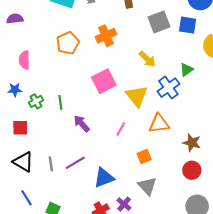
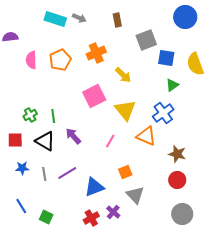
blue square: (188, 25) -> (166, 58), moved
yellow arrow: (147, 59) -> (123, 75), moved
pink semicircle: (24, 60) -> (31, 60), moved
blue cross: (168, 88) -> (163, 113), moved
blue star: (15, 90) -> (22, 168), moved
orange triangle: (159, 124) -> (146, 136), turned 30
orange square: (144, 156) -> (125, 172), moved
black triangle: (23, 162) -> (45, 141), moved

